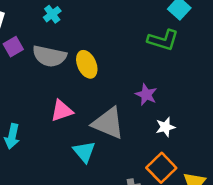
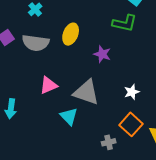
yellow ellipse: (87, 64) -> (71, 34), moved, turned 50
purple star: (146, 95) -> (102, 54), moved

